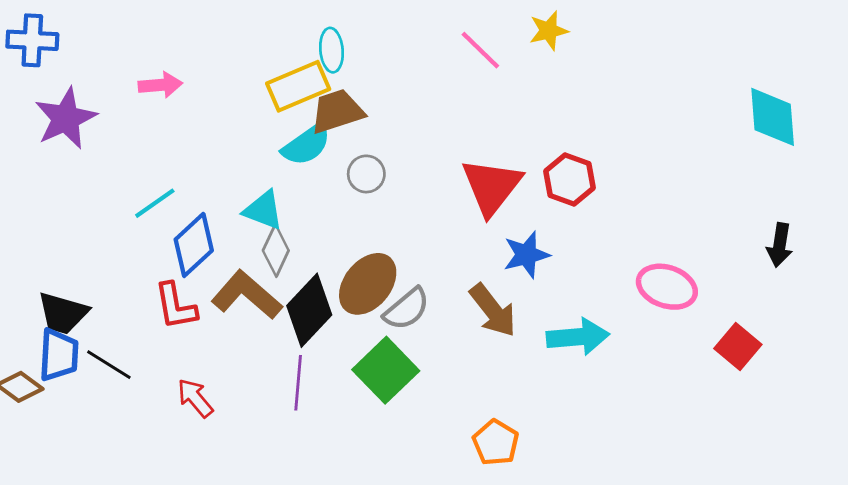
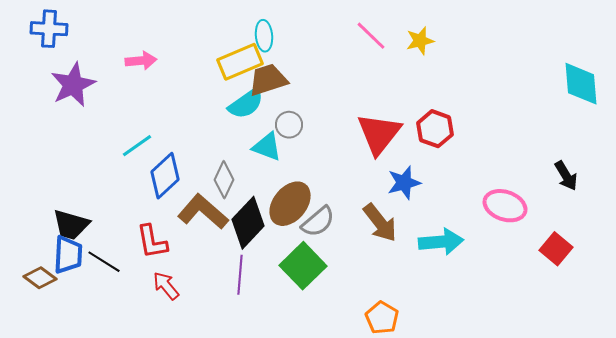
yellow star: (549, 31) -> (420, 41), moved
cyan triangle: (263, 210) -> (267, 147), moved
black arrow: (780, 245) -> (566, 176), moved, turned -40
red L-shape: (176, 306) -> (152, 242), moved

